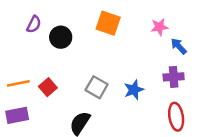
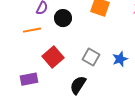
orange line: (18, 83) -> (32, 30), moved
red square: (48, 87) -> (53, 57), size x1.5

